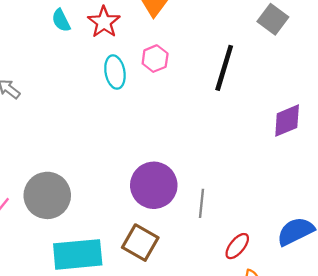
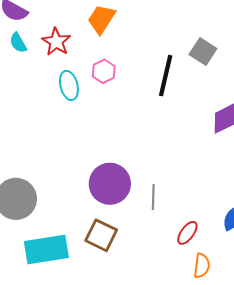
gray square: (273, 19) -> (203, 51), moved

